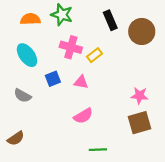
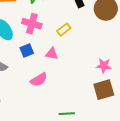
pink cross: (71, 47) -> (32, 24), moved
pink semicircle: (83, 116) -> (39, 80), moved

